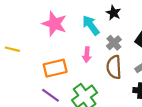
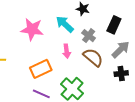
brown semicircle: (114, 67) -> (93, 57), turned 145

